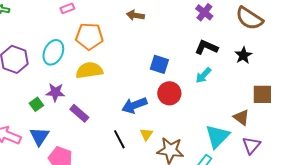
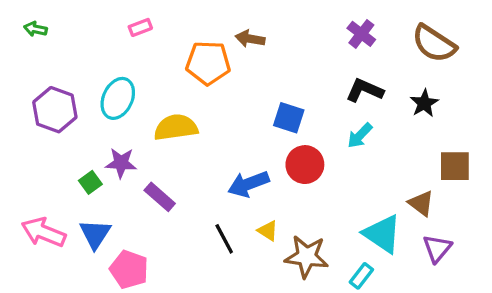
orange pentagon: (89, 36) -> (208, 63), moved
yellow triangle: (146, 134) -> (268, 231), turned -32
cyan triangle: (217, 136) -> (382, 234), turned -40

